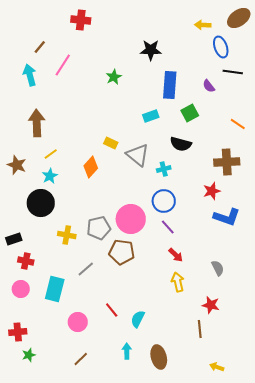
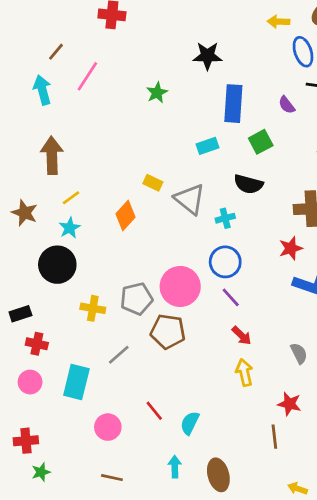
brown line: (81, 359) -> (112, 478), turned 56

